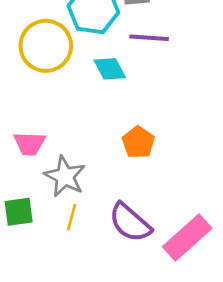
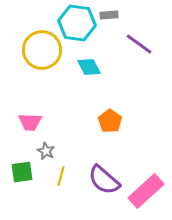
purple line: (149, 38) -> (139, 44), moved, turned 32
gray star: (65, 176) -> (46, 151), moved, size x0.6

